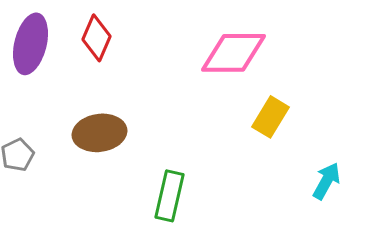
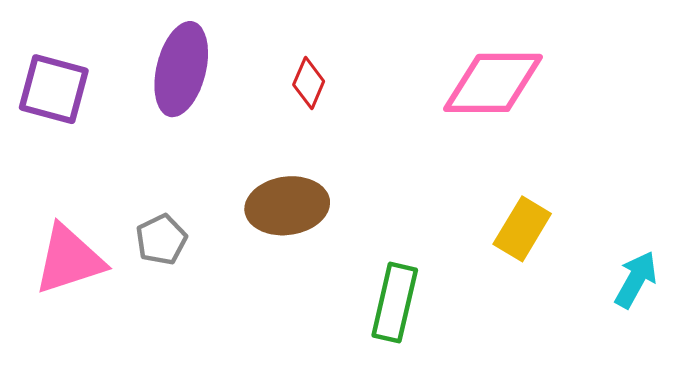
red diamond: (96, 38) -> (309, 83), moved, size x0.7
yellow rectangle: (270, 117) -> (522, 229), moved

